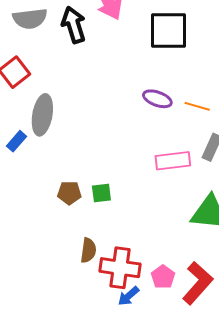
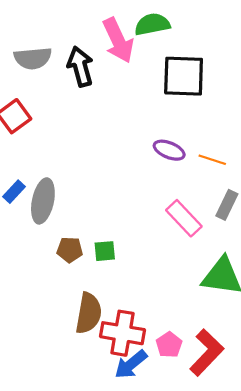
gray ellipse: (42, 115) -> (43, 201), moved
pink rectangle: (173, 161) -> (184, 218), turned 52
brown semicircle: (88, 250) -> (89, 313), size x1.5
blue arrow: (128, 296) -> (131, 364), size x1.4

